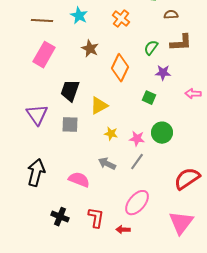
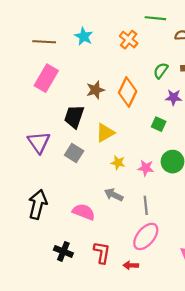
brown star: (90, 49) -> (95, 90), moved, turned 30
gray square: (70, 125) -> (74, 153), turned 30
gray line: (137, 162) -> (146, 205), moved, turned -42

